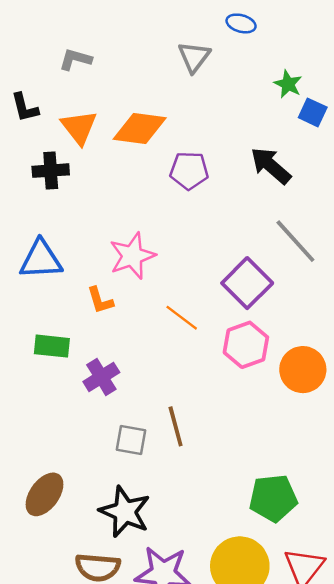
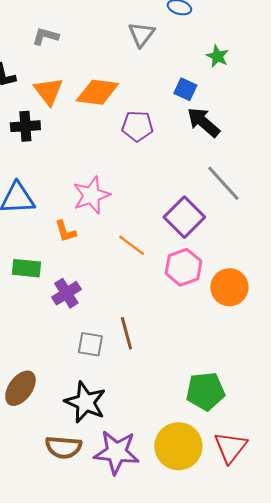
blue square: (313, 112) -> (185, 89), moved

